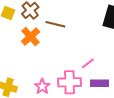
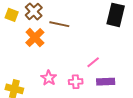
pink cross: (70, 82) -> (76, 82), size x0.6
pink star: (42, 86) -> (49, 78), moved

